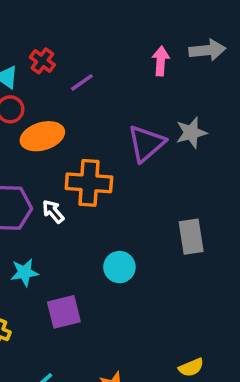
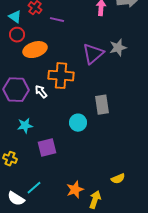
purple line: (82, 82) -> (57, 20), turned 48
gray rectangle: (191, 237) -> (102, 105), moved

